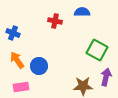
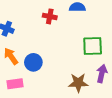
green square: (97, 50) -> (93, 46), turned -30

